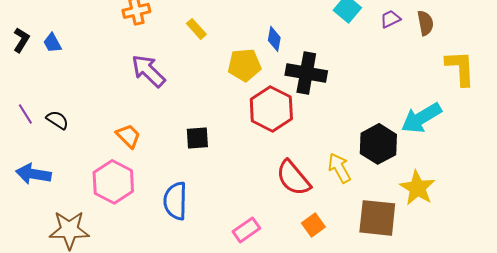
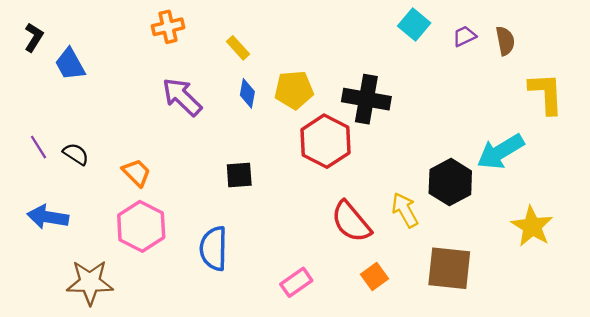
blue diamond: (274, 39) -> (247, 93), moved
black L-shape: (21, 40) -> (34, 37), moved
blue trapezoid: (52, 43) -> (70, 64), size x1.4
orange trapezoid: (128, 136) -> (137, 173), moved
yellow star: (417, 188) -> (532, 226), moved

